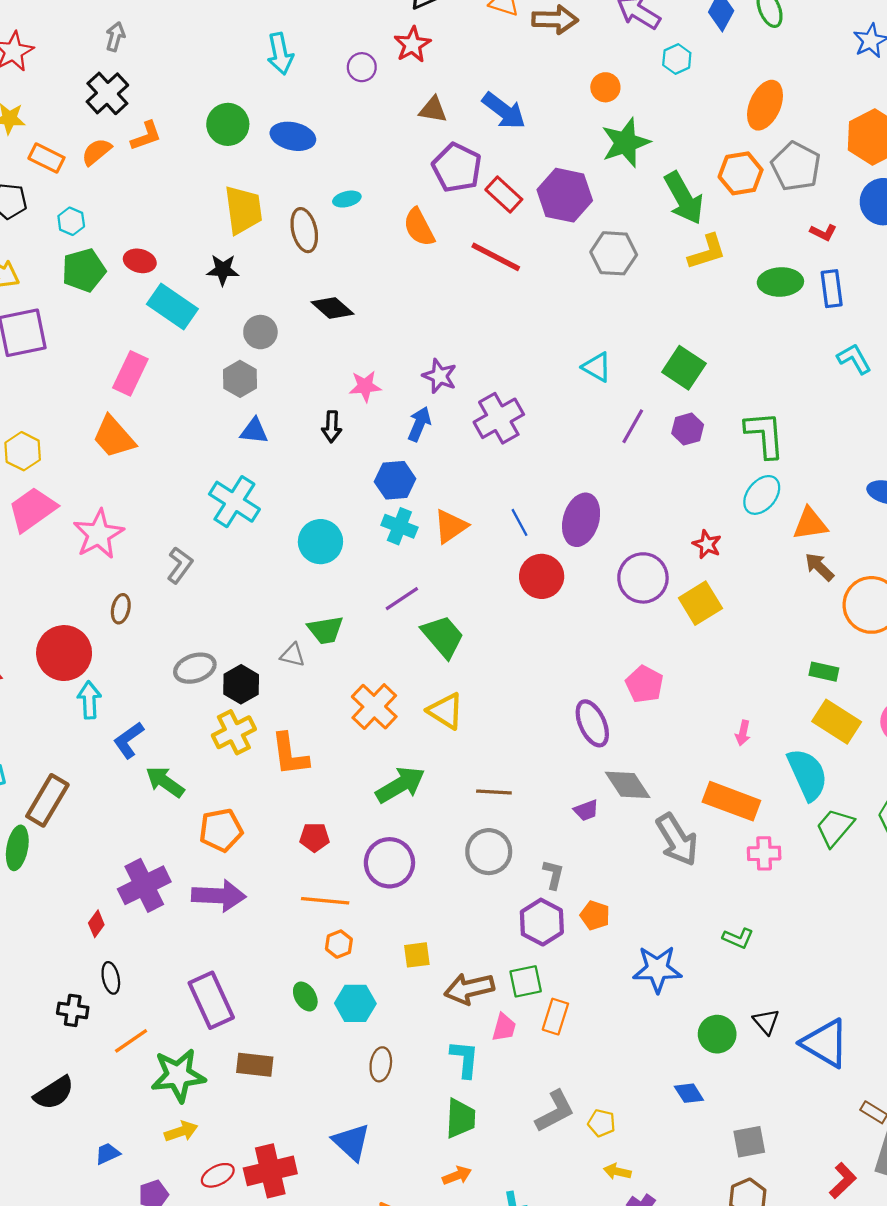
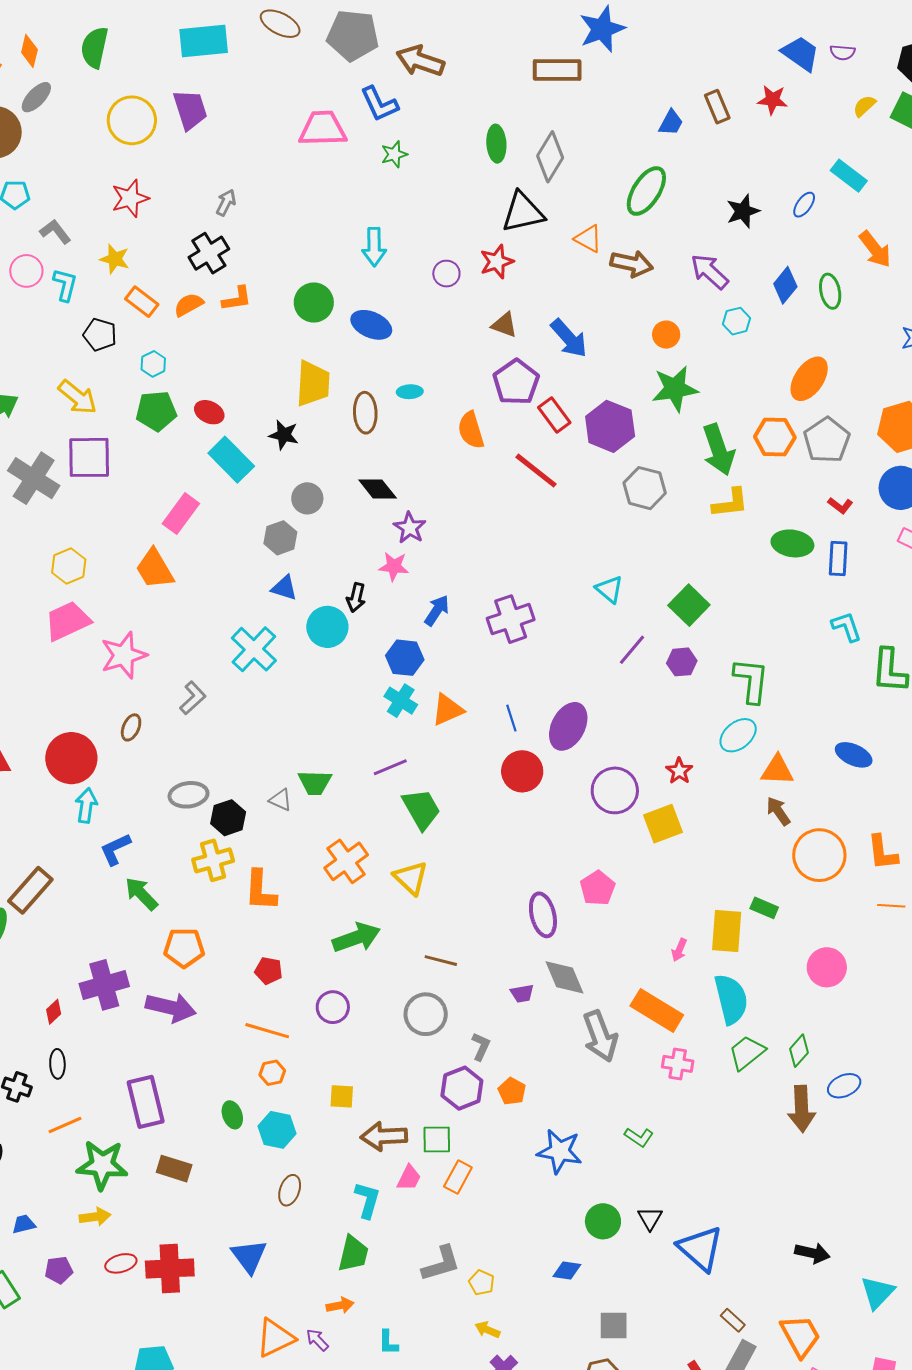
purple star: (440, 376) -> (410, 528), moved
cyan circle: (320, 542) -> (327, 627), moved
yellow rectangle: (837, 722) -> (727, 931), moved, turned 51
purple circle: (389, 863) -> (333, 1007), size x0.7
blue diamond: (689, 1093) -> (567, 1270), turned -60

